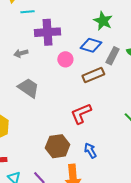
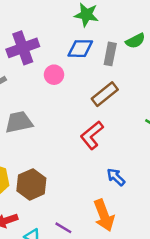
brown rectangle: (93, 75) -> (105, 94), moved
gray trapezoid: (28, 88) -> (19, 122), turned -30
brown hexagon: (58, 146) -> (31, 184), moved

